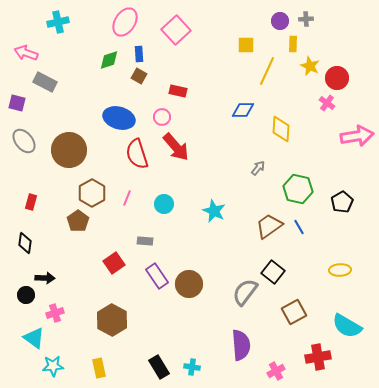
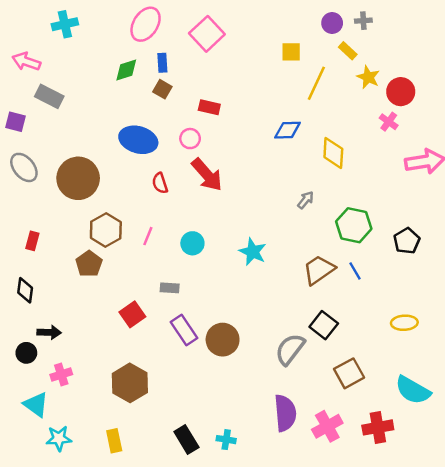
yellow rectangle: (293, 44) -> (348, 51), turned -49
red semicircle: (137, 154) -> (160, 183), size x0.6
pink cross: (276, 371) -> (327, 426), moved, size x1.4

